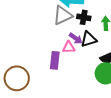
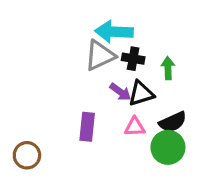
pink triangle: (69, 47) -> (135, 127), moved
brown circle: (17, 78) -> (27, 155), size x0.7

